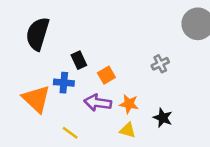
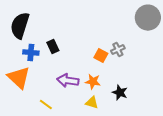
orange square: (106, 75) -> (101, 56), moved, turned -32
blue cross: (64, 83) -> (31, 53), moved

